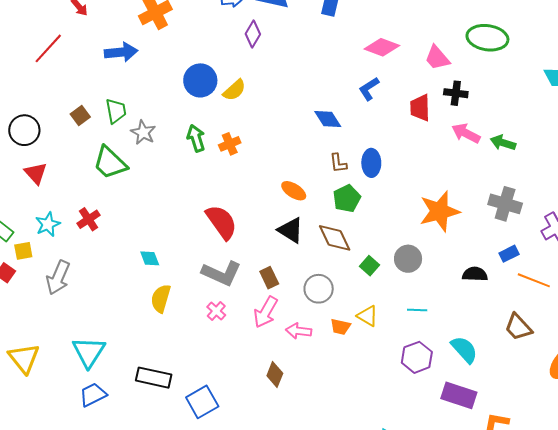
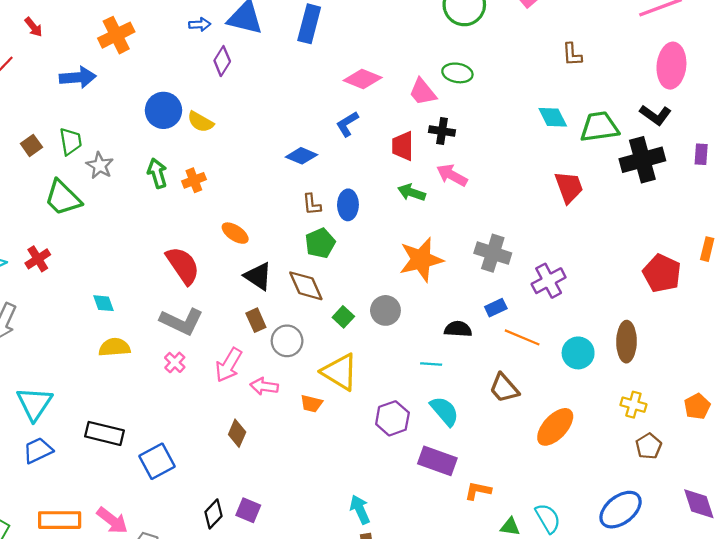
green ellipse: (487, 38) -> (457, 73), moved, size x0.7
yellow semicircle: (234, 90) -> (200, 122), turned 70
blue diamond: (328, 119) -> (302, 156), turned -36
green arrow: (503, 143) -> (412, 192), moved
orange ellipse: (294, 191) -> (235, 233), moved
brown rectangle: (269, 278) -> (256, 320), moved
yellow semicircle: (161, 298) -> (114, 347), turned 68
cyan line: (417, 310) -> (431, 364), moved
yellow triangle: (368, 316) -> (340, 372), size x1.6
orange trapezoid: (340, 327) -> (311, 404), moved

